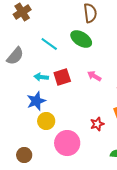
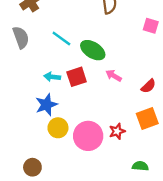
green ellipse: (81, 39) -> (93, 50), moved
gray semicircle: (15, 56) -> (21, 37), moved, turned -60
pink circle: (67, 143) -> (88, 136), moved

